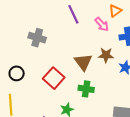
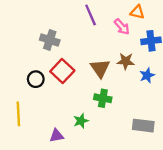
orange triangle: (115, 11) -> (137, 12), turned 48
black circle: (17, 73) -> (36, 79), moved
red square: (54, 78) -> (62, 71), moved

